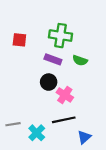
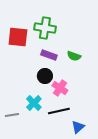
green cross: (60, 36) -> (45, 28), moved
red square: (19, 40) -> (18, 37), size x1.5
cyan cross: (37, 133) -> (34, 103), moved

